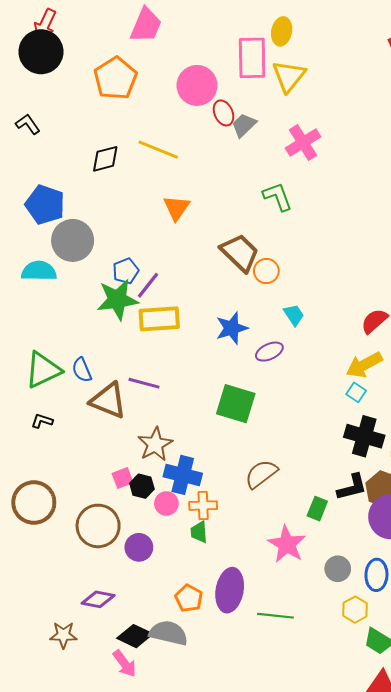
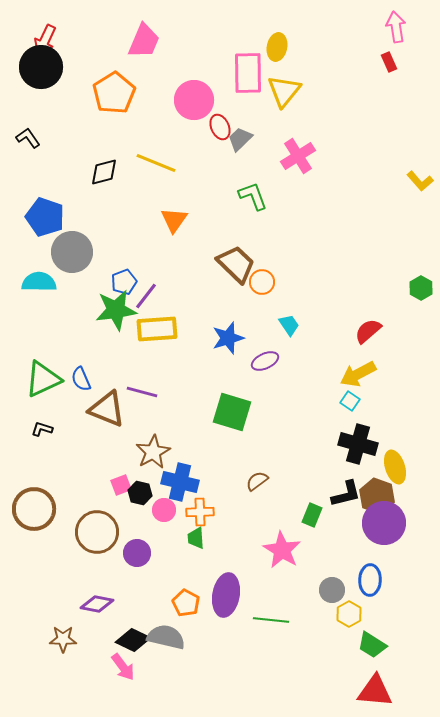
green L-shape: (278, 197) -> (253, 196), moved
brown semicircle: (261, 474) -> (257, 481), size x0.7
gray circle: (338, 569) -> (332, 590), moved

